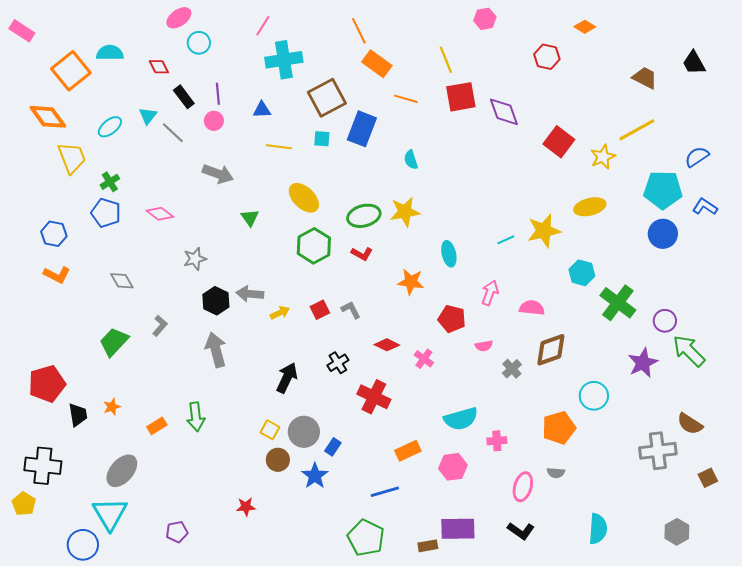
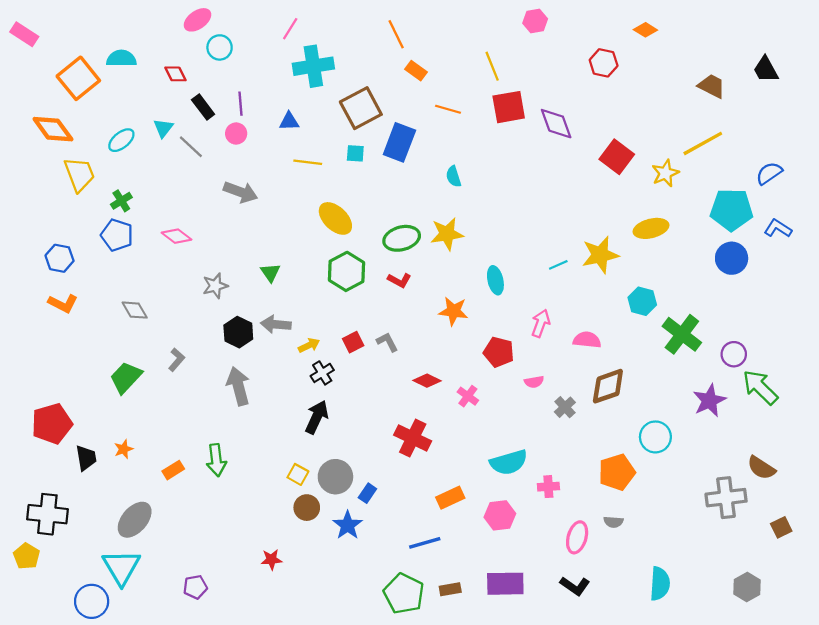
orange rectangle: (377, 64) -> (416, 71), size x0.7
green triangle: (250, 218) -> (270, 273), moved
black cross: (338, 363) -> (322, 373), moved
brown rectangle: (428, 546) -> (450, 589), moved

